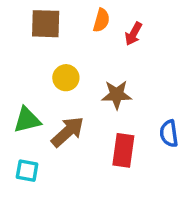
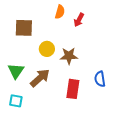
brown square: (46, 24) -> (24, 28), moved
yellow circle: (66, 78) -> (47, 49), moved
green triangle: (27, 120) -> (16, 71), turned -42

